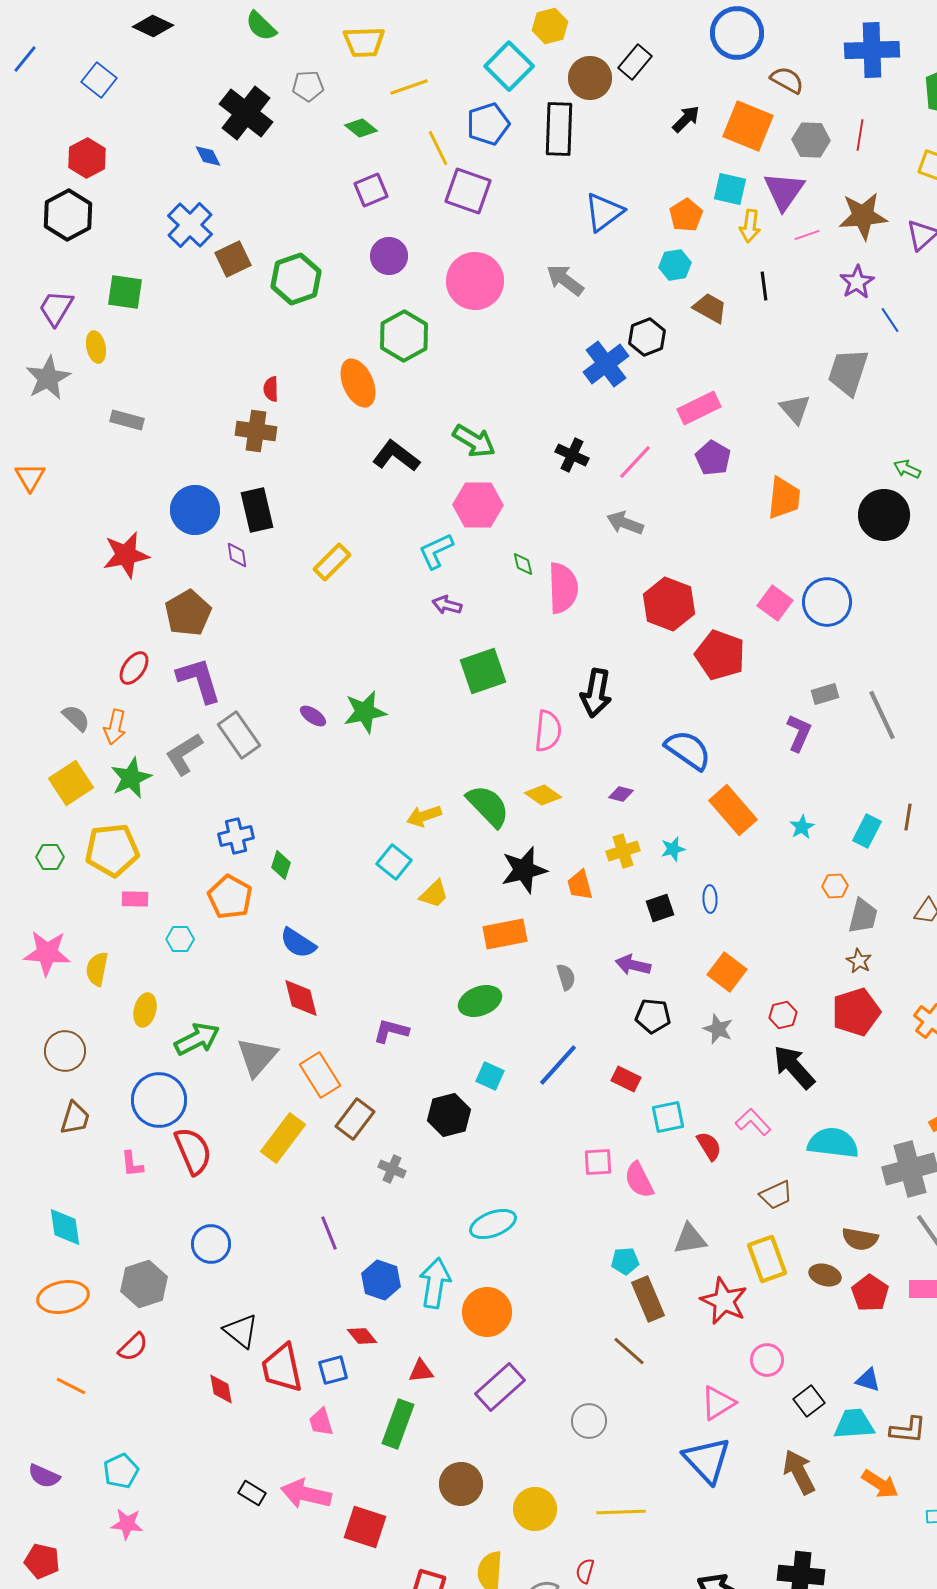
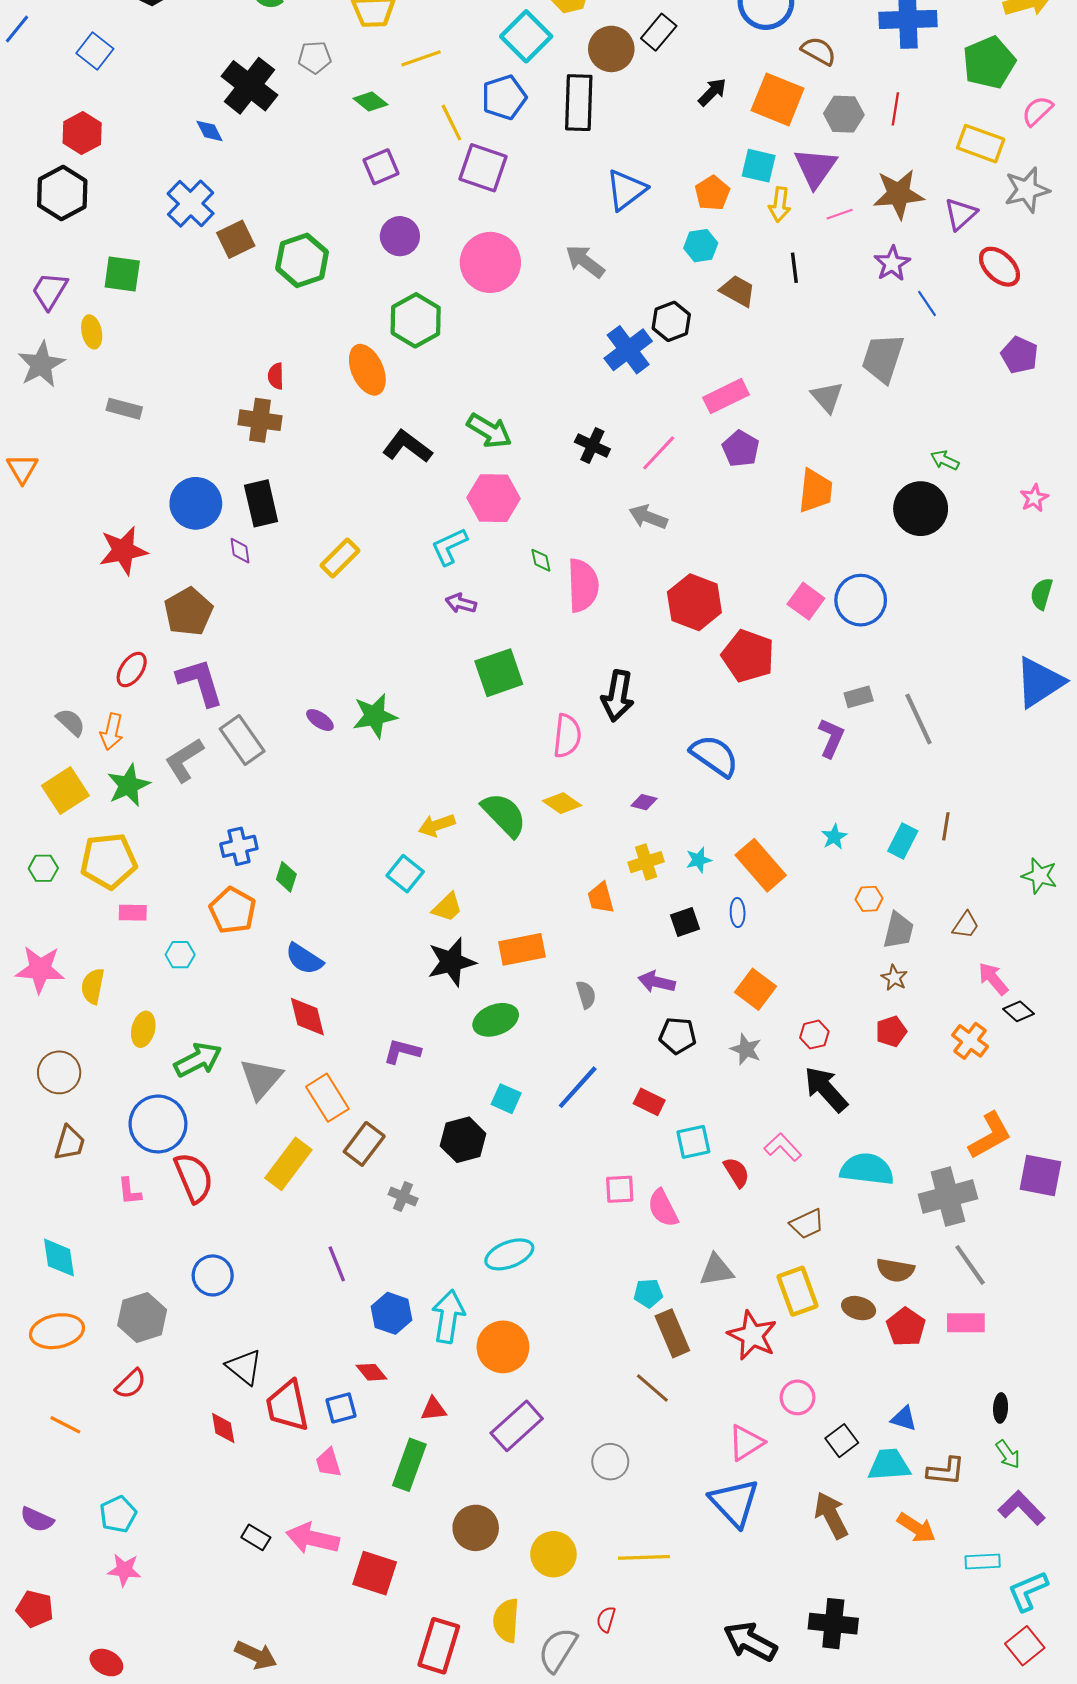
orange rectangle: (733, 810) -> (761, 865), moved
black star: (524, 870) -> (451, 962), moved
red pentagon: (856, 1012) -> (891, 1031), size x0.6

